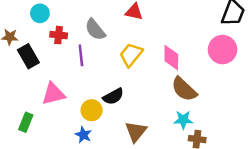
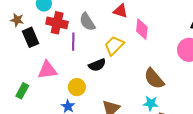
red cross: (59, 35) -> (57, 23), size x1.5
pink diamond: (171, 58) -> (142, 29), moved
black semicircle: (113, 96) -> (97, 65), moved

